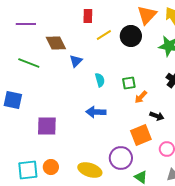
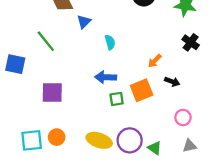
green line: (29, 63) -> (46, 41), moved, turned 30
green square: (129, 83) -> (117, 99), moved
orange square: (141, 135) -> (142, 90), moved
purple circle: (121, 158) -> (130, 140), moved

